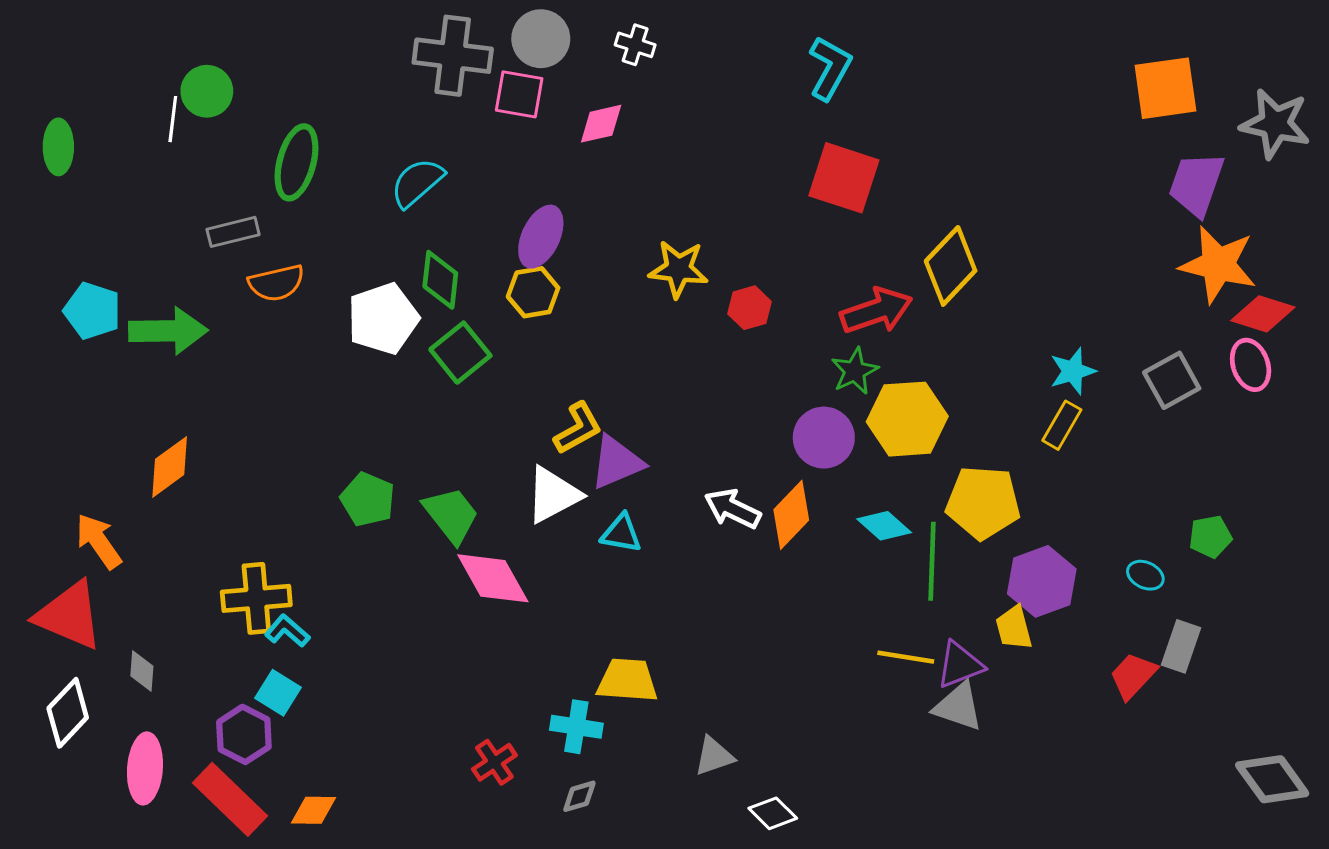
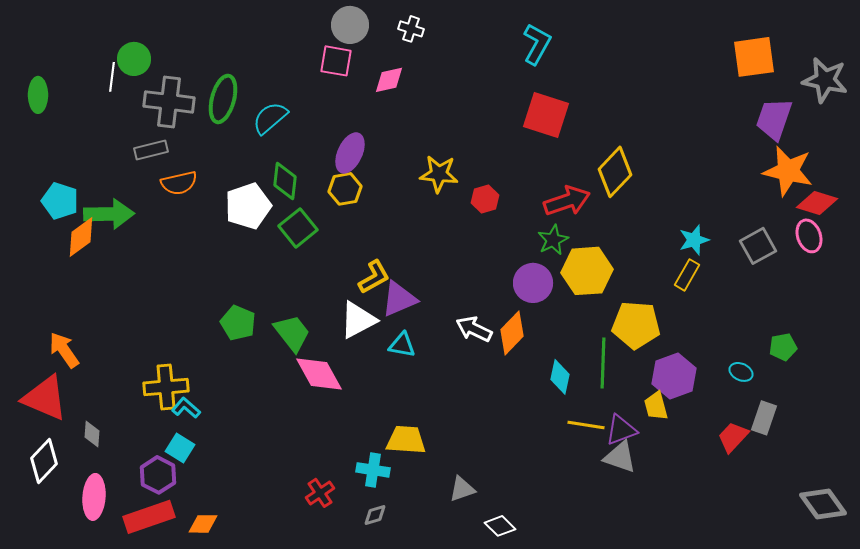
gray cross: (453, 56) -> (169, 102), moved
green ellipse: (297, 162) -> (223, 99), moved
orange diamond: (170, 467) -> (81, 237), moved
cyan diamond: (884, 526) -> (560, 377), moved, turned 60
red rectangle: (230, 799) -> (149, 517), turned -63

